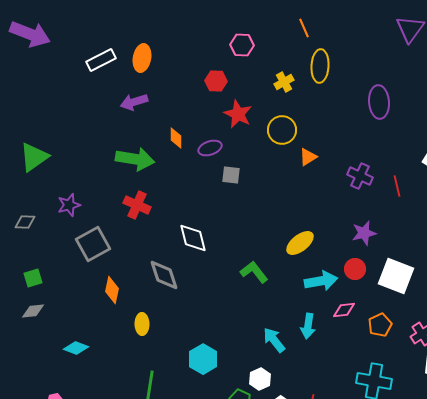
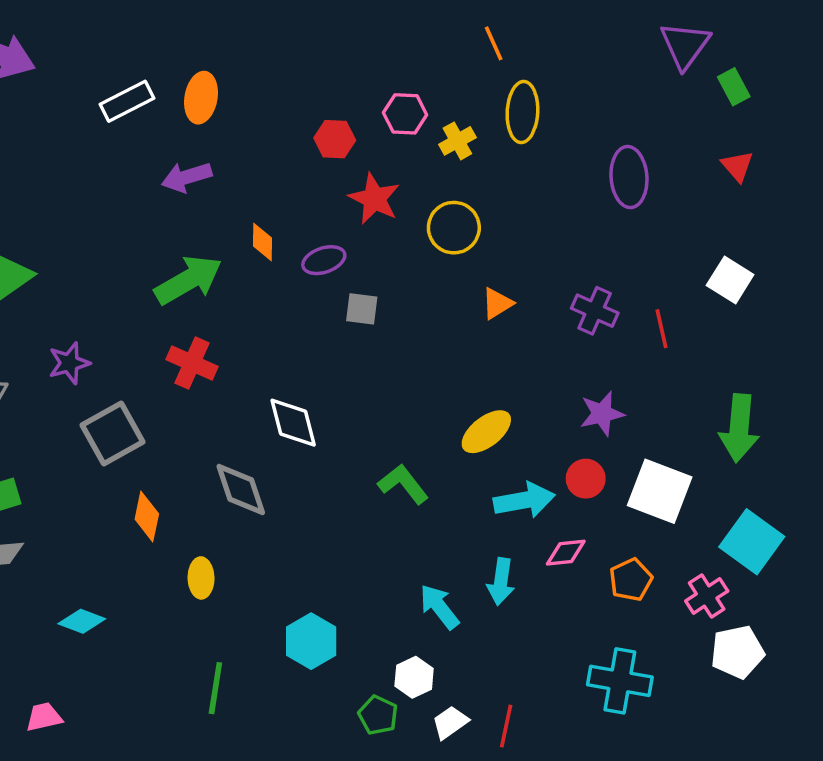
pink hexagon: (242, 45) -> (405, 114), moved
orange triangle: (308, 157) -> (497, 303), moved
green arrow: (135, 159) -> (188, 280), turned -39

